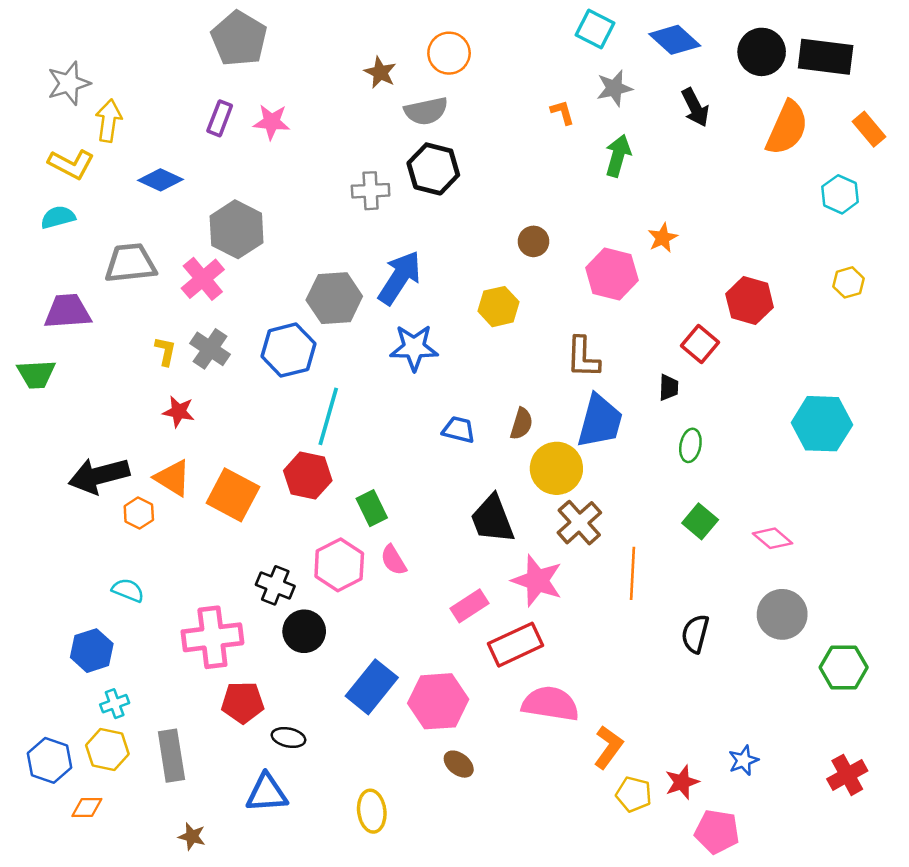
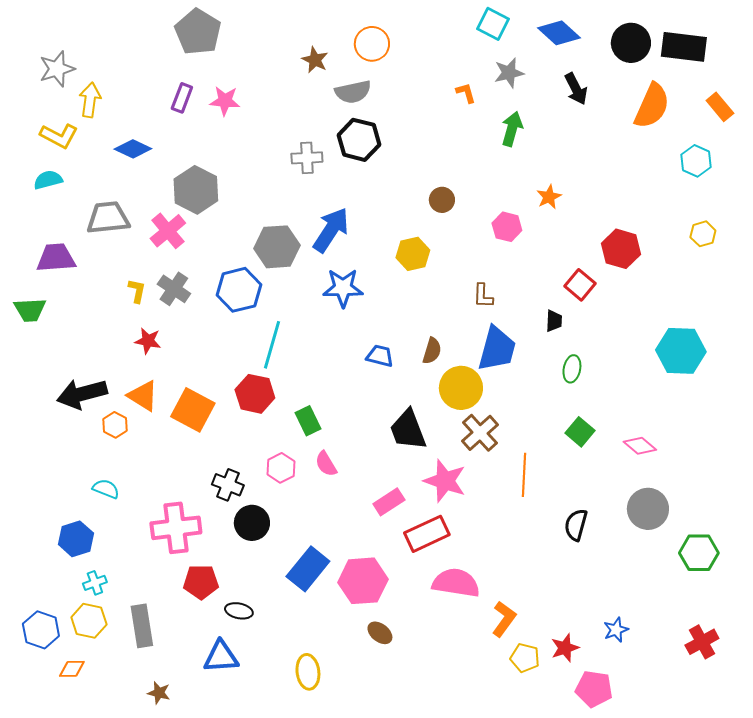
pink hexagon: (612, 274) -> (507, 227), size x0.7
brown L-shape: (583, 357) -> (483, 296), size x0.7
pink hexagon: (339, 565) -> (281, 468), size x0.7

